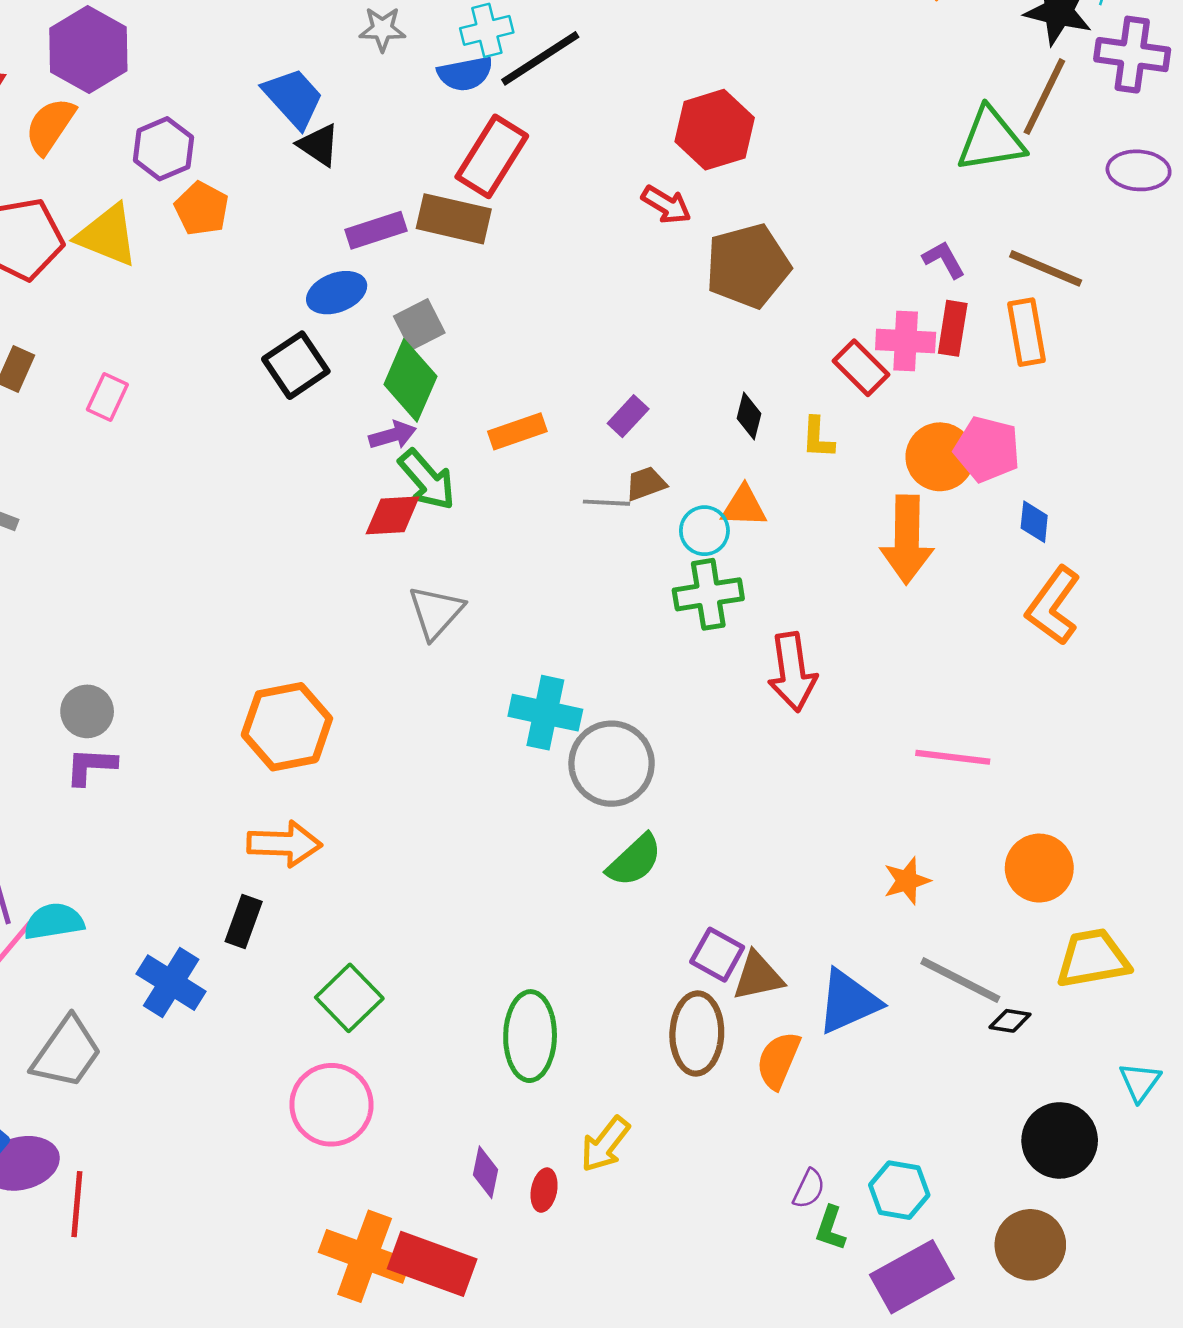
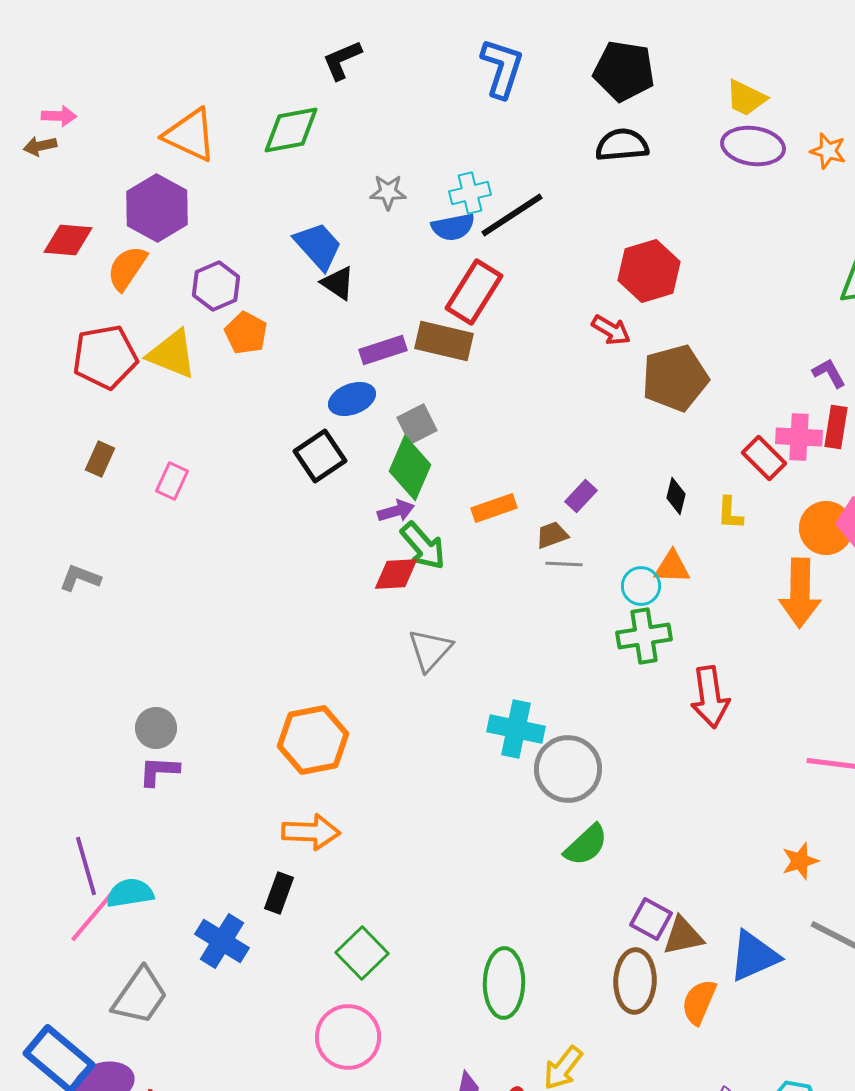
brown trapezoid: (646, 484) -> (552, 535), moved

